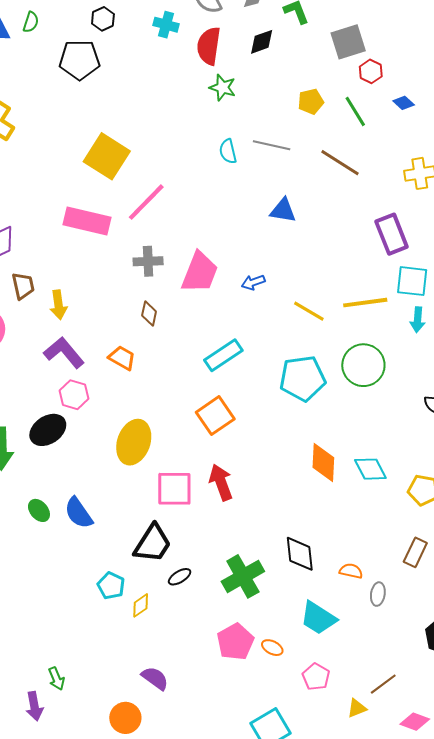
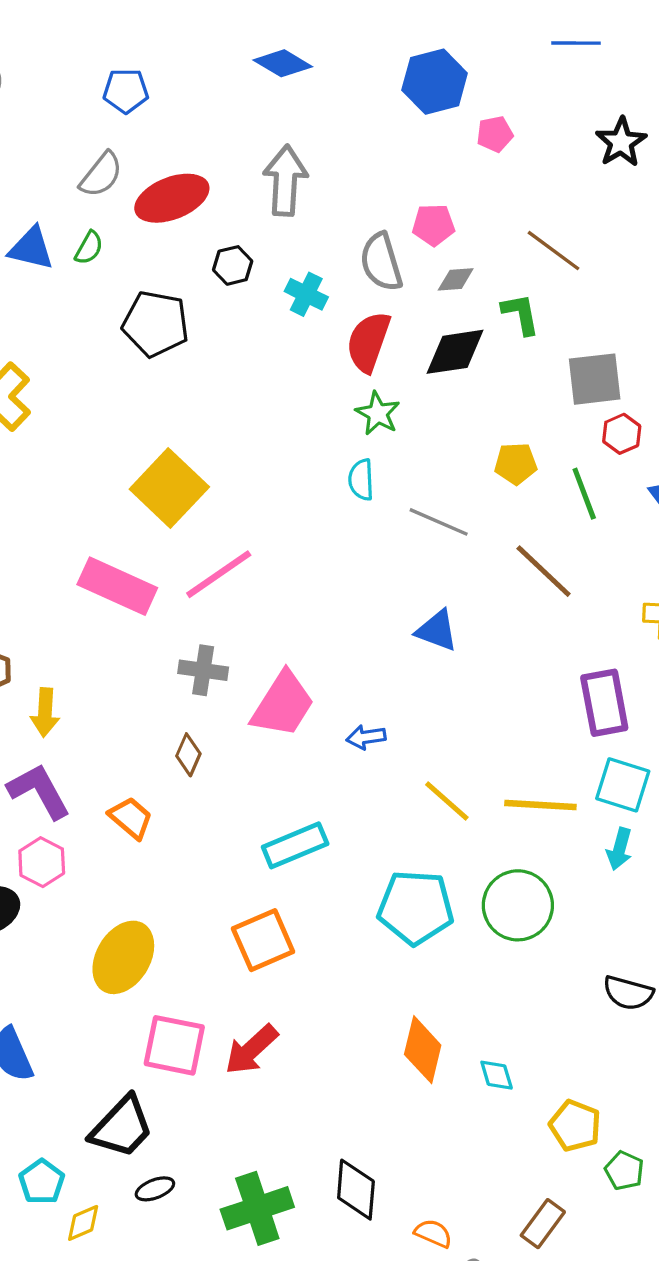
black hexagon: (103, 19) -> (233, 265), moved
black diamond: (262, 42) -> (455, 352), size x1.4
cyan semicircle: (228, 151) -> (361, 480), moved
cyan diamond: (370, 469) -> (497, 1075), size x0.7
red arrow: (221, 482) -> (251, 1050), turned -123

